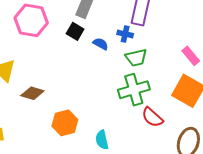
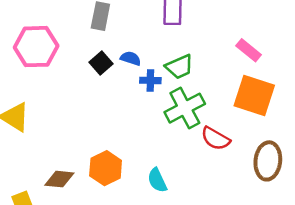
black square: (75, 31) -> (101, 63), moved, turned 30
blue cross: (125, 34) -> (150, 80), moved
brown diamond: (32, 93) -> (59, 179), moved

